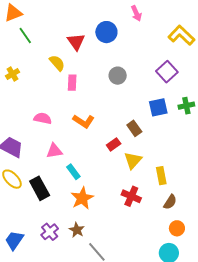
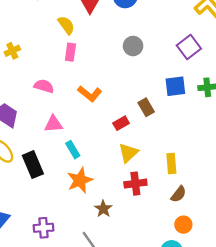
yellow cross: (13, 74) -> (12, 51), moved
pink rectangle: (72, 83) -> (70, 52), moved
yellow triangle: (133, 160) -> (128, 153), moved
red cross: (131, 196) -> (135, 184), turned -36
brown star: (77, 230) -> (103, 209), moved
purple cross: (50, 232) -> (43, 228), moved, turned 30

